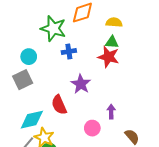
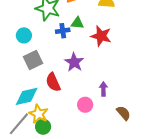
green triangle: (112, 42) -> (77, 23), moved
gray square: (23, 80) -> (33, 60), moved

